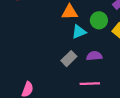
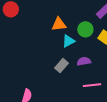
pink line: (90, 84) -> (92, 85), moved

